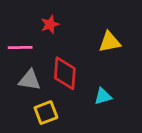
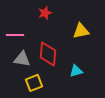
red star: (50, 24) -> (45, 13), moved

